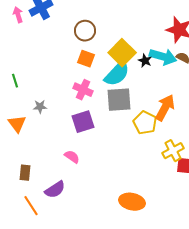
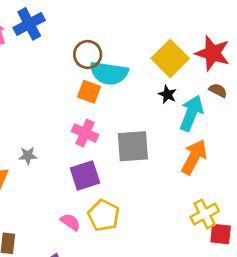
yellow square: (122, 53) -> (170, 58), moved
cyan arrow: (163, 57) -> (191, 113), moved, turned -84
cyan semicircle: (117, 74) -> (109, 73), moved, turned 56
yellow pentagon: (145, 123) -> (104, 215), moved

